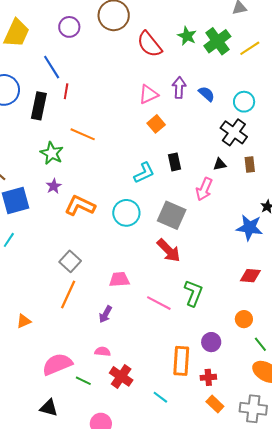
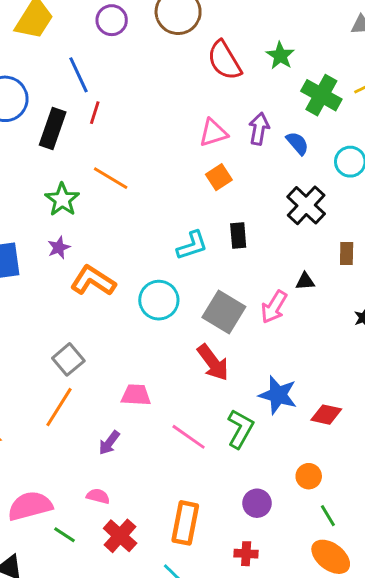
green cross: (217, 41) -> (321, 95), moved, turned -32
black cross: (234, 132) -> (306, 205), moved
black triangle: (220, 164) -> (305, 281), moved
pink arrow: (204, 189) -> (274, 307), moved
blue star: (249, 228) -> (278, 395), moved
orange rectangle: (181, 361) -> (185, 523), moved

